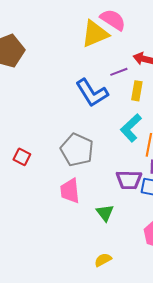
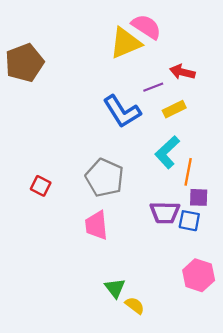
yellow rectangle: (137, 91) -> (174, 109), turned 54
green triangle: (105, 213) -> (115, 288), moved
yellow semicircle: (103, 260) -> (135, 305), turned 66

